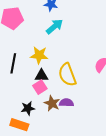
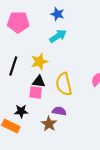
yellow star: (39, 55) -> (39, 62), turned -30
pink square: (40, 87) -> (36, 93), turned 32
brown star: (52, 103) -> (49, 124), moved

